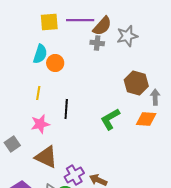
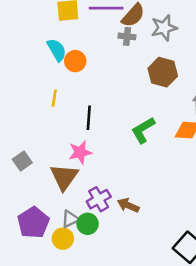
cyan semicircle: (40, 54) -> (57, 50), turned -48
brown hexagon: (136, 83) -> (163, 72), moved
pink star: (40, 124) -> (80, 152), moved
brown triangle: (46, 157) -> (64, 177), turned 40

